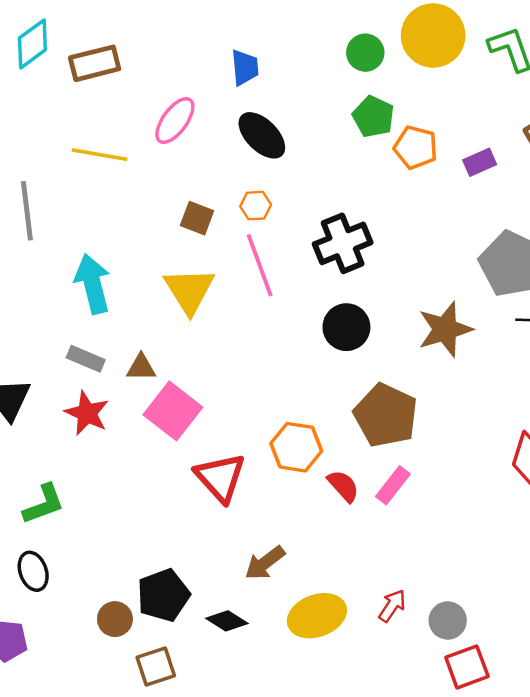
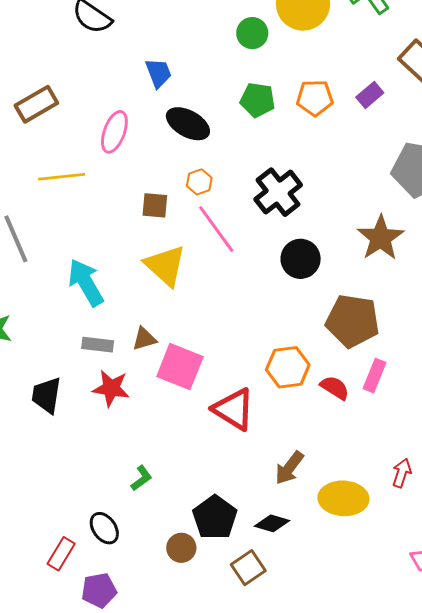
green pentagon: (373, 117) -> (258, 100), moved
green L-shape: (44, 504) -> (141, 478), moved, size x0.7
yellow ellipse: (317, 616) -> (343, 498), turned 39
brown square: (156, 666) -> (248, 568), moved

